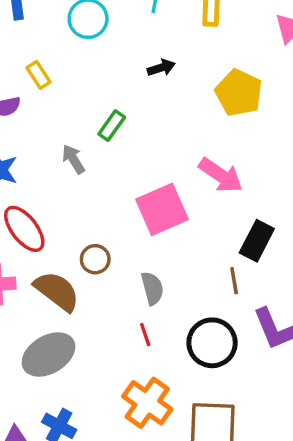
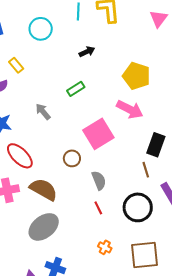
yellow pentagon: (239, 93) -> (136, 76), moved
green rectangle: (112, 126) -> (76, 89), moved, turned 30
brown circle: (95, 259) -> (72, 158), moved
orange cross: (147, 403) -> (105, 247), size x0.5

